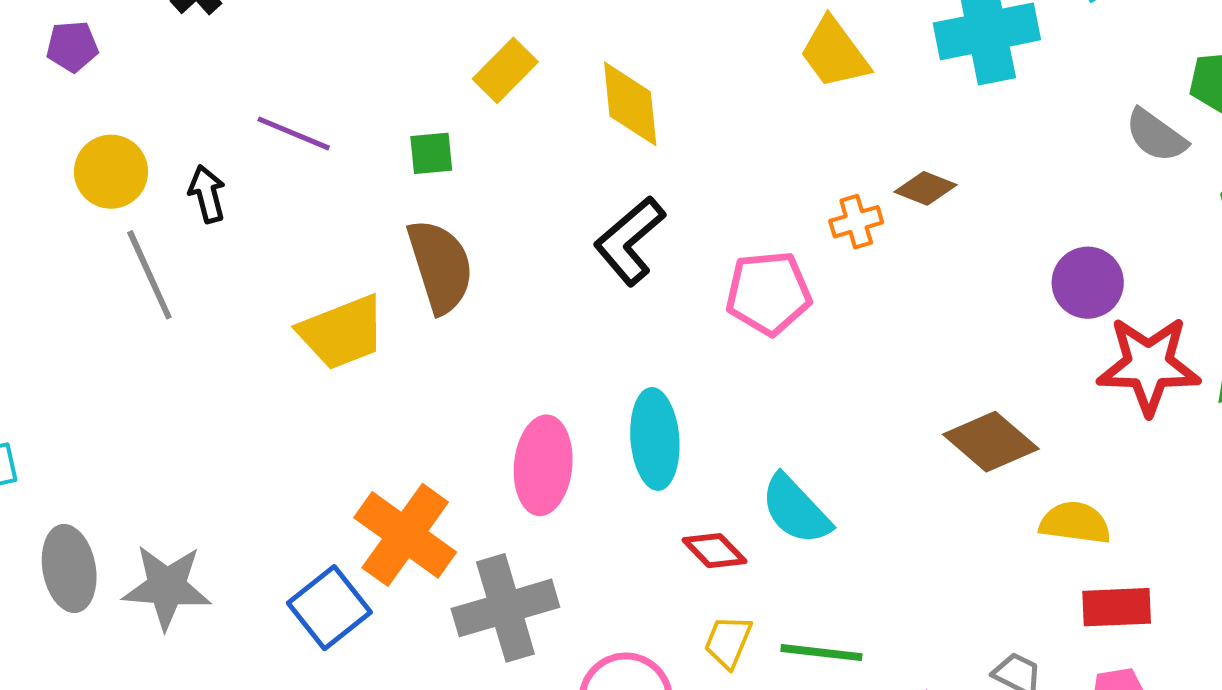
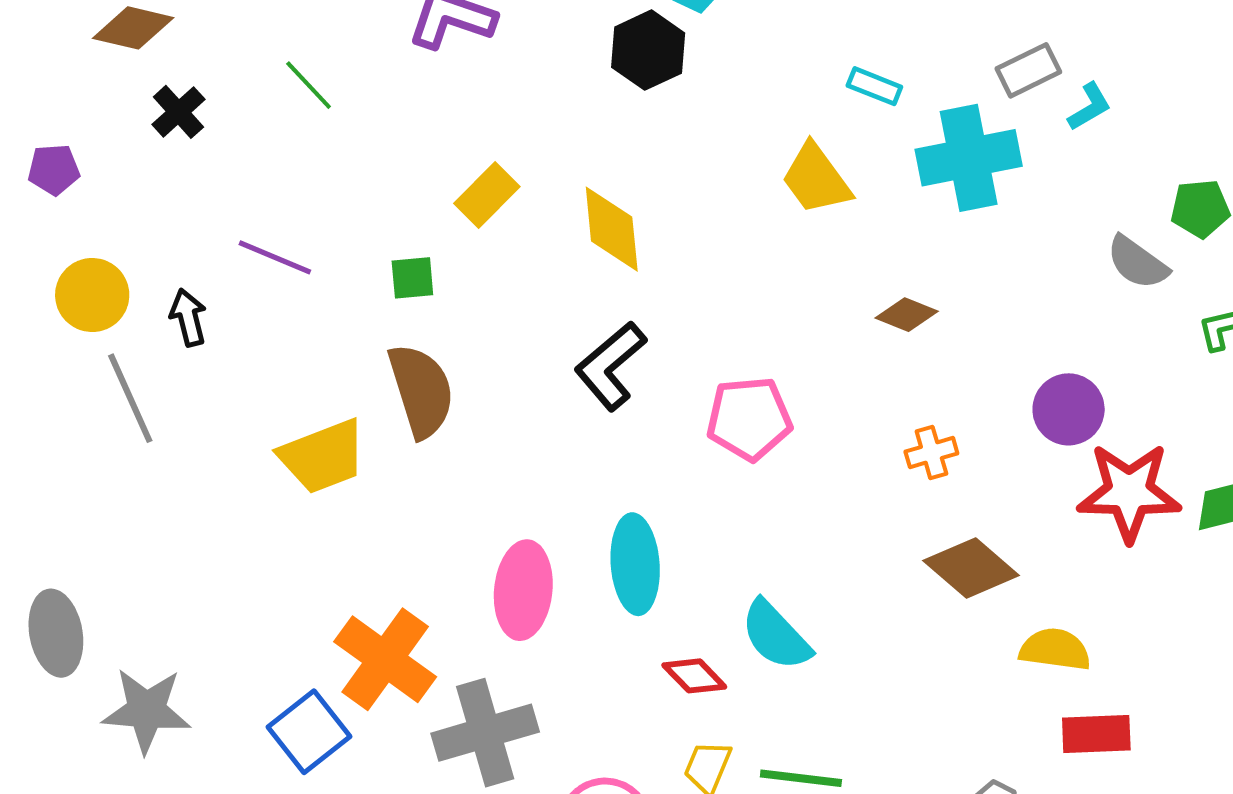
orange cross: (856, 222) -> (931, 452), moved
gray ellipse: (69, 568) -> (56, 633), moved

